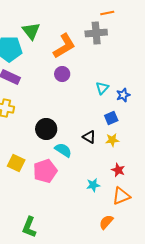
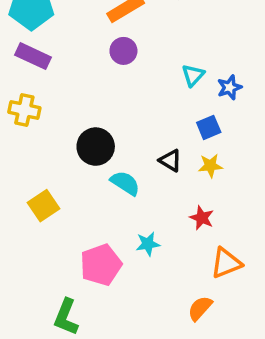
yellow square: (16, 163) -> (43, 206), turned 30
red star: (118, 170) -> (202, 218), moved
pink pentagon: (45, 171) -> (101, 265), moved
cyan star: (93, 185) -> (148, 244), moved

